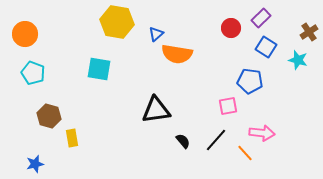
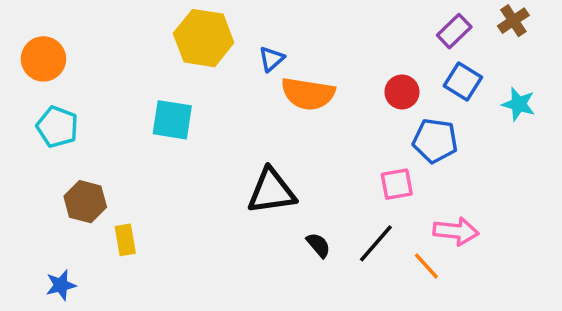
red circle: (231, 28) -> (402, 92), moved
brown cross: (309, 32) -> (513, 21), moved

